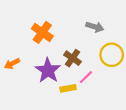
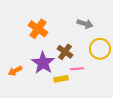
orange arrow: (12, 64) -> (15, 71), moved
pink line: (86, 77) -> (77, 69), turned 40

